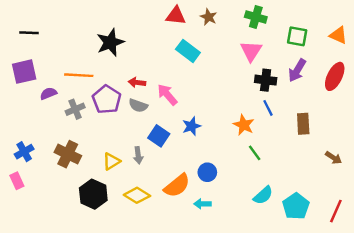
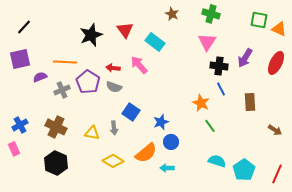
red triangle: (176, 16) -> (125, 30), moved, turned 48
black line: (29, 33) -> (24, 27), turned -49
green square: (297, 36) -> (259, 20), moved
pink arrow: (167, 95) -> (139, 65), moved
blue star: (192, 126) -> (161, 122), moved
yellow triangle: (111, 161) -> (92, 133), turned 42
black hexagon: (93, 194) -> (56, 163), moved
cyan semicircle: (263, 195) -> (217, 161), turned -120

